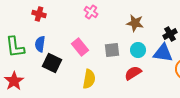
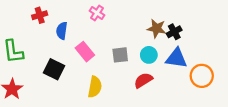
red cross: (39, 14) -> (40, 15), turned -32
brown star: (135, 23) -> (157, 28), moved
black cross: (170, 34) -> (174, 32), moved
blue semicircle: (40, 44) -> (62, 31), moved

